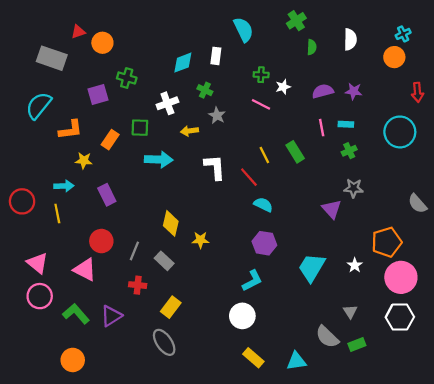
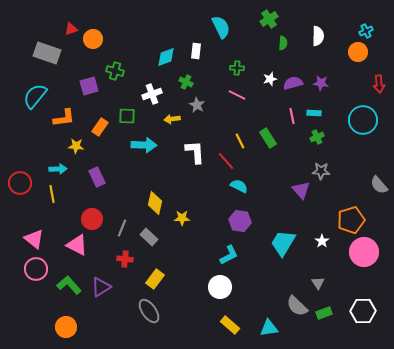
white star: (283, 87) -> (270, 79), moved
white hexagon: (400, 317) -> (363, 311), moved

